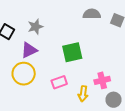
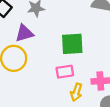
pink rectangle: (59, 82) -> (65, 72), moved

